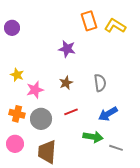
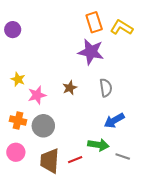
purple star: (67, 49) -> (91, 52), moved, size x1.4
red line: (71, 112) -> (75, 160), moved

